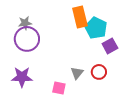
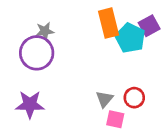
gray star: (25, 23) -> (45, 31), moved
purple square: (110, 46) -> (149, 26), moved
pink square: (59, 88) -> (115, 119), moved

